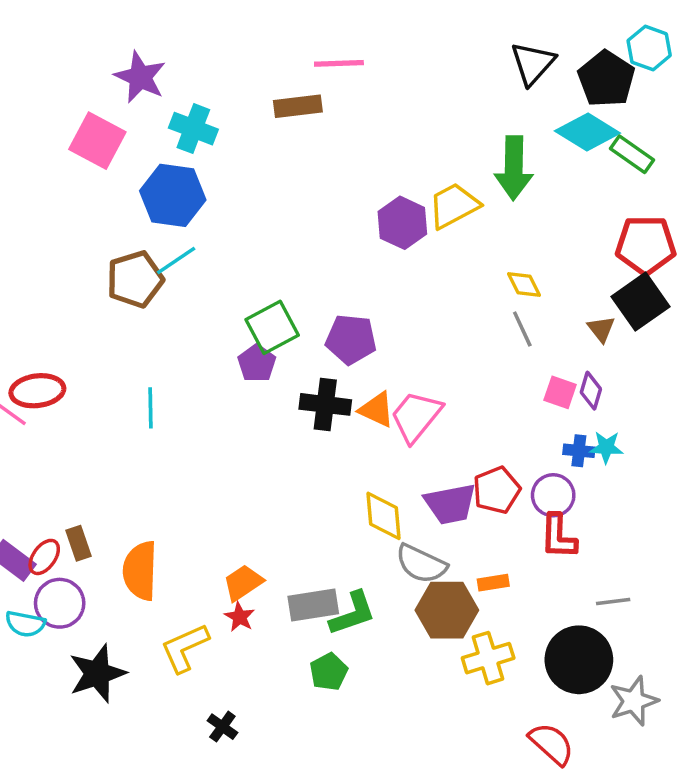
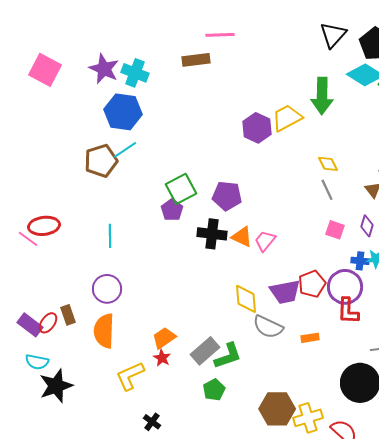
purple star: (140, 77) -> (104, 69), moved
pink square: (97, 141) -> (45, 70), moved
pink square: (560, 392) -> (335, 230), moved
pink trapezoid: (416, 416) -> (265, 241), size x0.7
purple circle: (553, 495) -> (345, 287), size x1.4
purple circle: (60, 603) -> (107, 289), moved
gray rectangle: (313, 605) -> (205, 351), turned -32
brown hexagon: (447, 610) -> (277, 409), moved
yellow cross: (488, 658) -> (308, 418), moved
black star: (97, 673) -> (56, 386), moved

